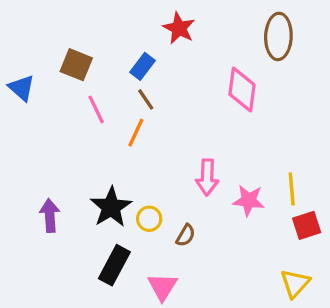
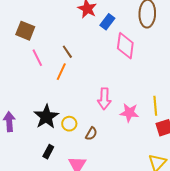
blue rectangle: (143, 66) -> (107, 22), moved
black rectangle: (114, 265) -> (48, 152), size x0.6

